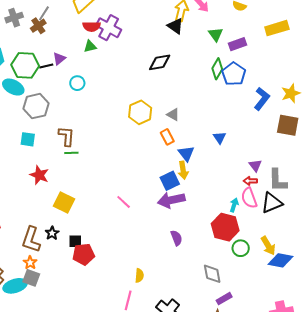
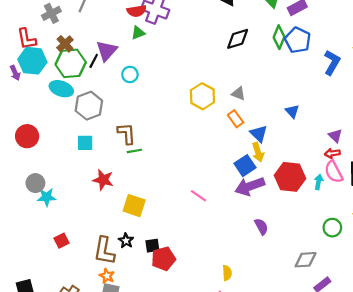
brown cross: (38, 26) -> (65, 44), moved
purple triangle: (59, 59) -> (107, 51), size x1.5
black diamond: (160, 62) -> (238, 39), moved
black line: (46, 66) -> (94, 61), turned -40
red hexagon: (225, 227) -> (290, 177), moved
gray diamond: (212, 274) -> (306, 260), turned -75

